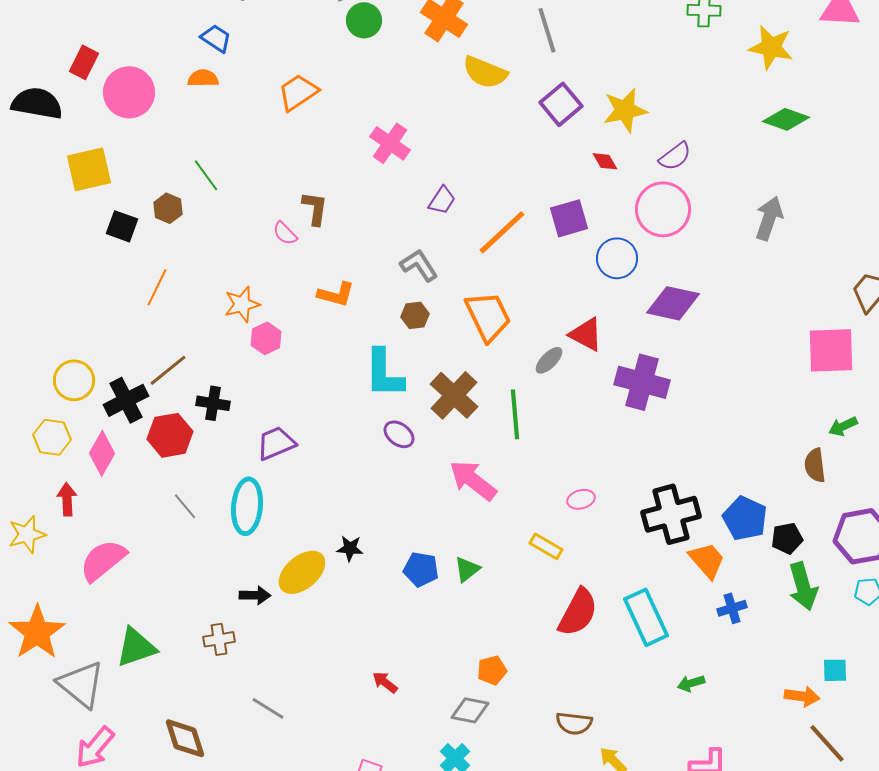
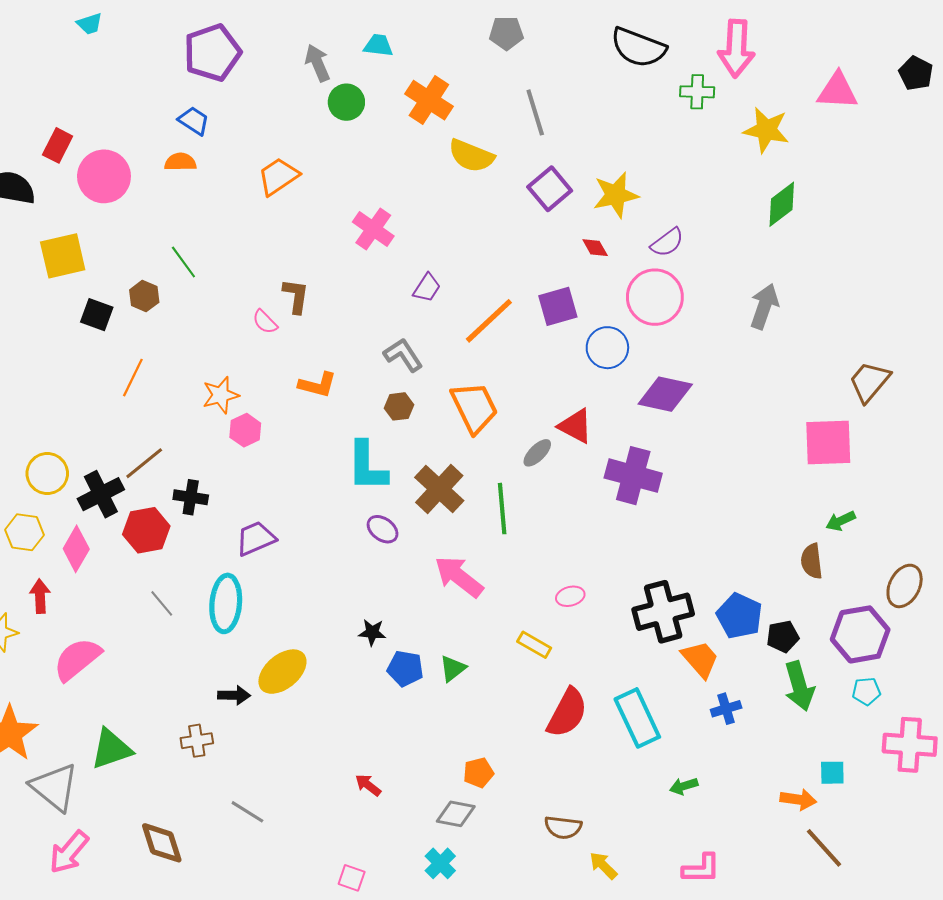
green diamond: (786, 119) -> (782, 204), turned -57
black star: (350, 548) -> (372, 632), moved

